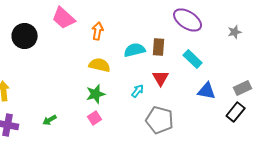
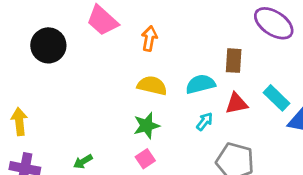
cyan semicircle: (135, 50) -> (200, 84), moved
cyan rectangle: (193, 59) -> (277, 98), moved
red triangle: (161, 78) -> (236, 103), turned 48

